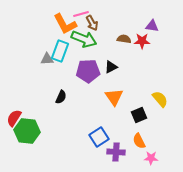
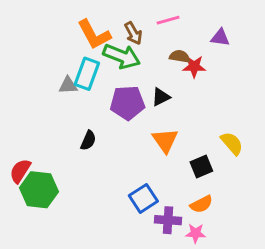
pink line: (81, 14) -> (168, 20), moved
red star: (142, 41) -> (194, 67), moved
orange semicircle: (139, 141) -> (201, 204), turned -91
pink star: (151, 158) -> (196, 233), moved

